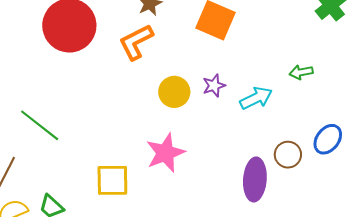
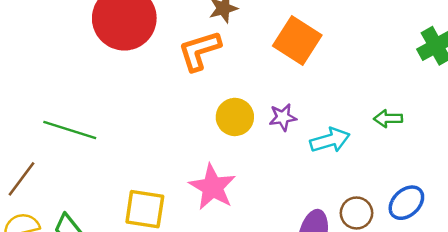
green line: (40, 125) -> (70, 130), turned -30
pink star: (165, 153) -> (212, 187), turned -30

